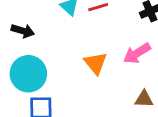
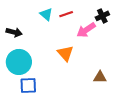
pink arrow: (137, 53) -> (86, 30), moved

